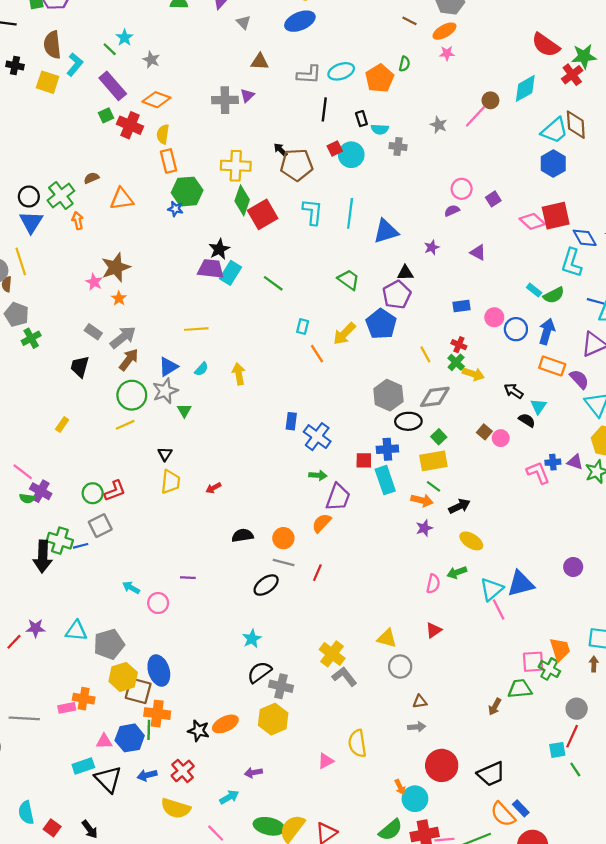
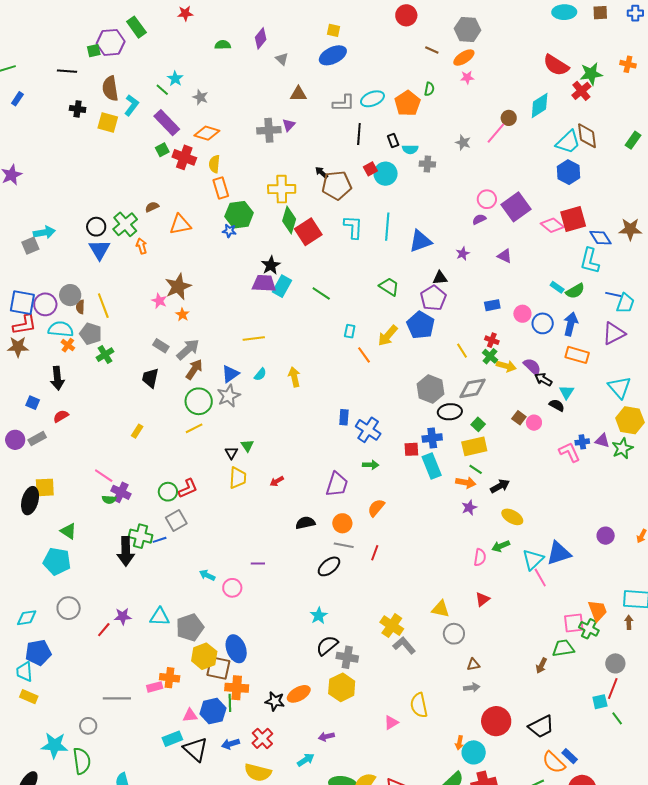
purple square: (493, 199) -> (516, 207), size x2.0
yellow line: (21, 261) -> (103, 306), moved
purple semicircle: (579, 379) -> (532, 367), moved
green triangle: (184, 410) -> (247, 446), moved
purple trapezoid: (338, 497) -> (337, 484), moved
orange arrow: (400, 787) -> (459, 743), turned 40

